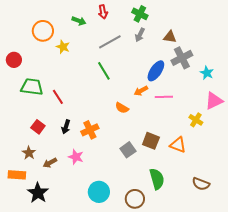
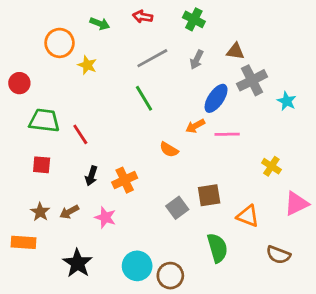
red arrow: (103, 12) -> (143, 17), turned 112
green arrow: (79, 21) -> (100, 24), moved
gray arrow: (140, 35) -> (197, 60), moved
pink triangle: (214, 101) -> (296, 204), moved
red square: (38, 127) -> (42, 165), moved, turned -32
brown square: (151, 141) -> (209, 195), turned -30
orange triangle: (178, 145) -> (248, 216), moved
brown arrow: (50, 163) -> (69, 212), moved
black star: (38, 193) -> (78, 263), moved
brown circle: (135, 199) -> (170, 276), moved

